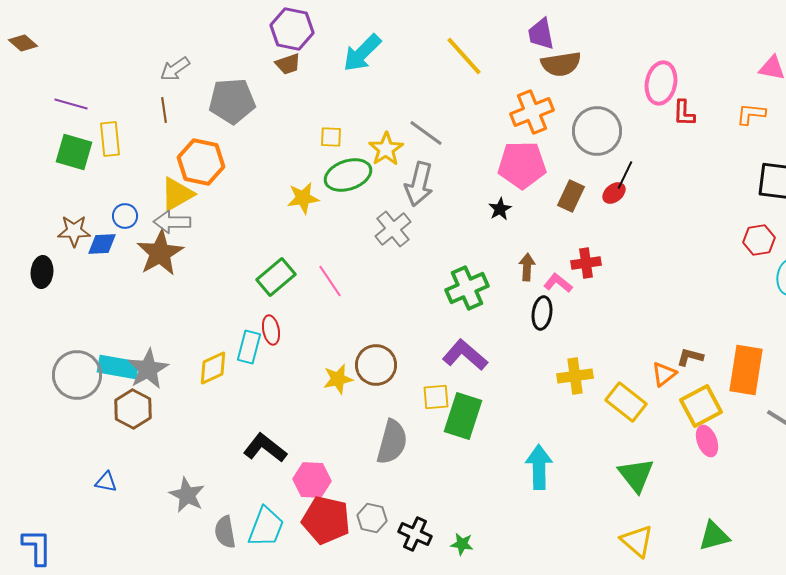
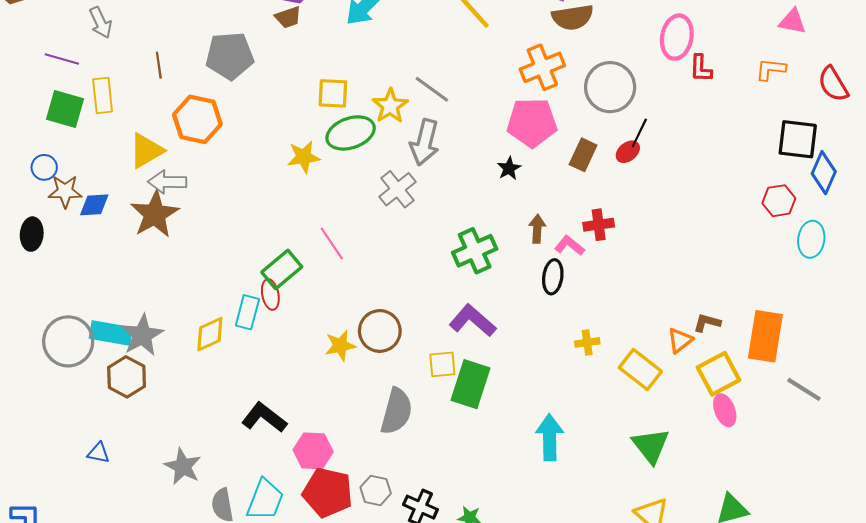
gray arrow: (175, 69) -> (100, 22), moved, turned -80
yellow square: (331, 137) -> (333, 93), size x1.4
yellow triangle: (177, 194) -> (146, 151), moved
blue circle: (125, 216) -> (44, 167), moved
green rectangle: (276, 277) -> (282, 269), moved
yellow cross: (575, 376) -> (587, 342), size x0.7

